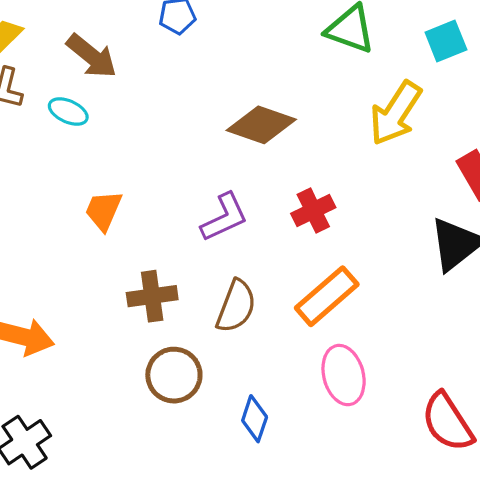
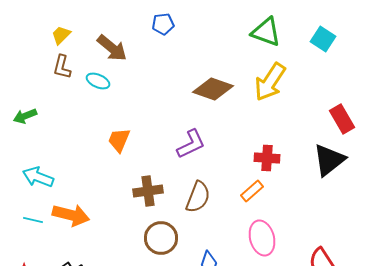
cyan square: (446, 41) -> (323, 39), turned -35
yellow arrow: (396, 113) -> (270, 82), moved
red cross: (313, 211) -> (267, 158), moved, turned 30
orange rectangle: (327, 296) -> (252, 191), size x0.6

